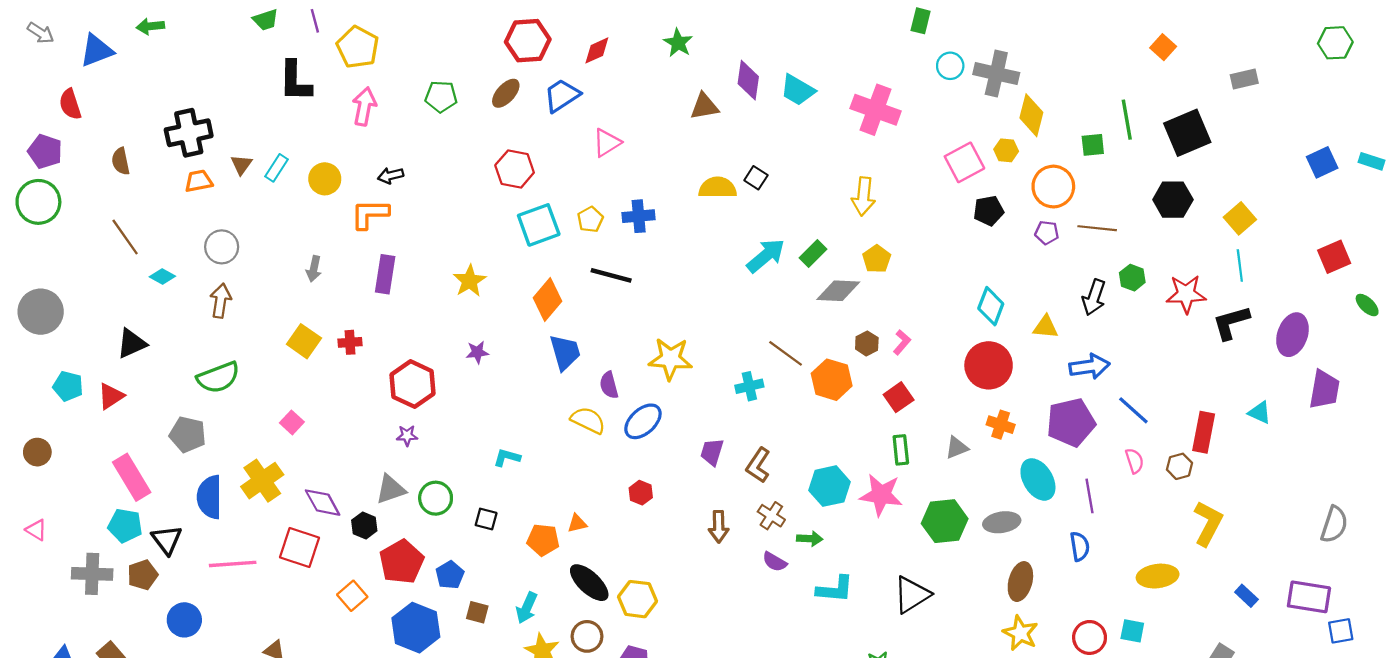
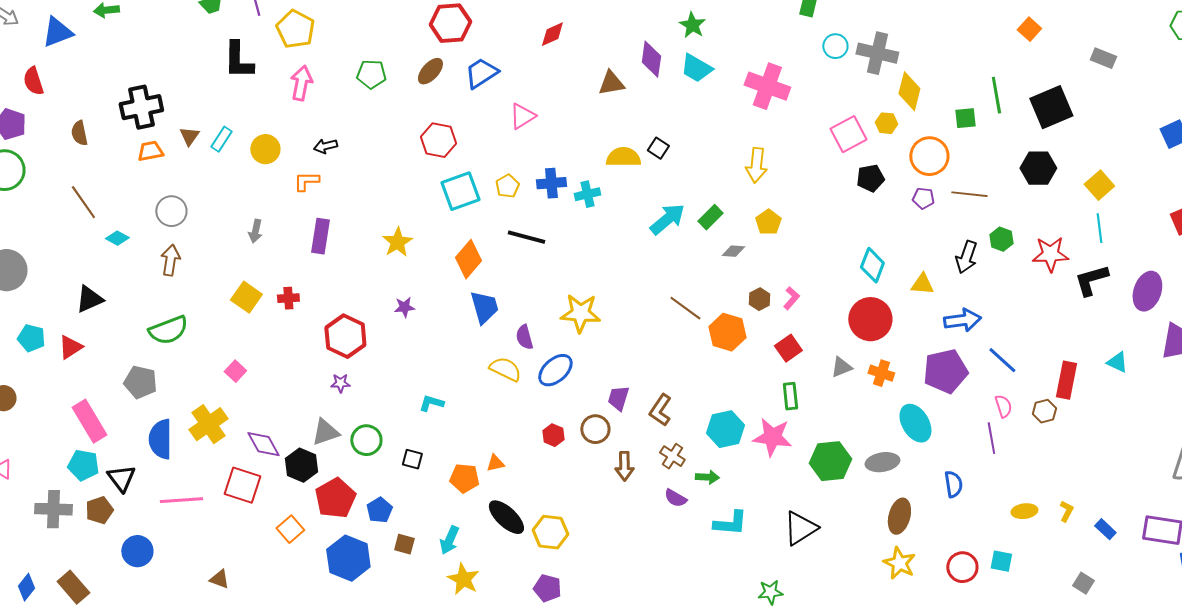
green star: (678, 43) -> (692, 25), moved
red diamond: (597, 50) -> (552, 34), moved
gray rectangle: (1244, 79) -> (1103, 58), turned 35
orange L-shape: (370, 214) -> (306, 181), size x0.7
gray diamond: (838, 291) -> (733, 251), size x0.6
cyan cross: (749, 386) -> (587, 194), moved
gray triangle: (957, 448) -> (841, 367), moved
purple line: (1090, 496) -> (991, 438), moved
yellow L-shape: (1208, 523) -> (1066, 511), moved, size x0.5
black hexagon: (364, 526) -> (301, 465), size x1.4
yellow ellipse: (1158, 576) -> (1024, 511), size x0.7
brown circle: (587, 636) -> (595, 429), moved

